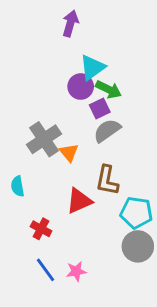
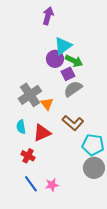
brown L-shape: (107, 180) -> (73, 123), turned -60
cyan semicircle: (18, 186) -> (21, 127), moved
red triangle: (79, 201) -> (42, 133), moved

